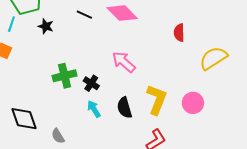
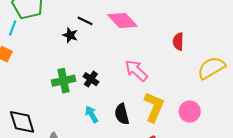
black star: (46, 26) -> (70, 35), moved
pink arrow: (124, 62) -> (136, 71), moved
black cross: (91, 83) -> (91, 79), moved

